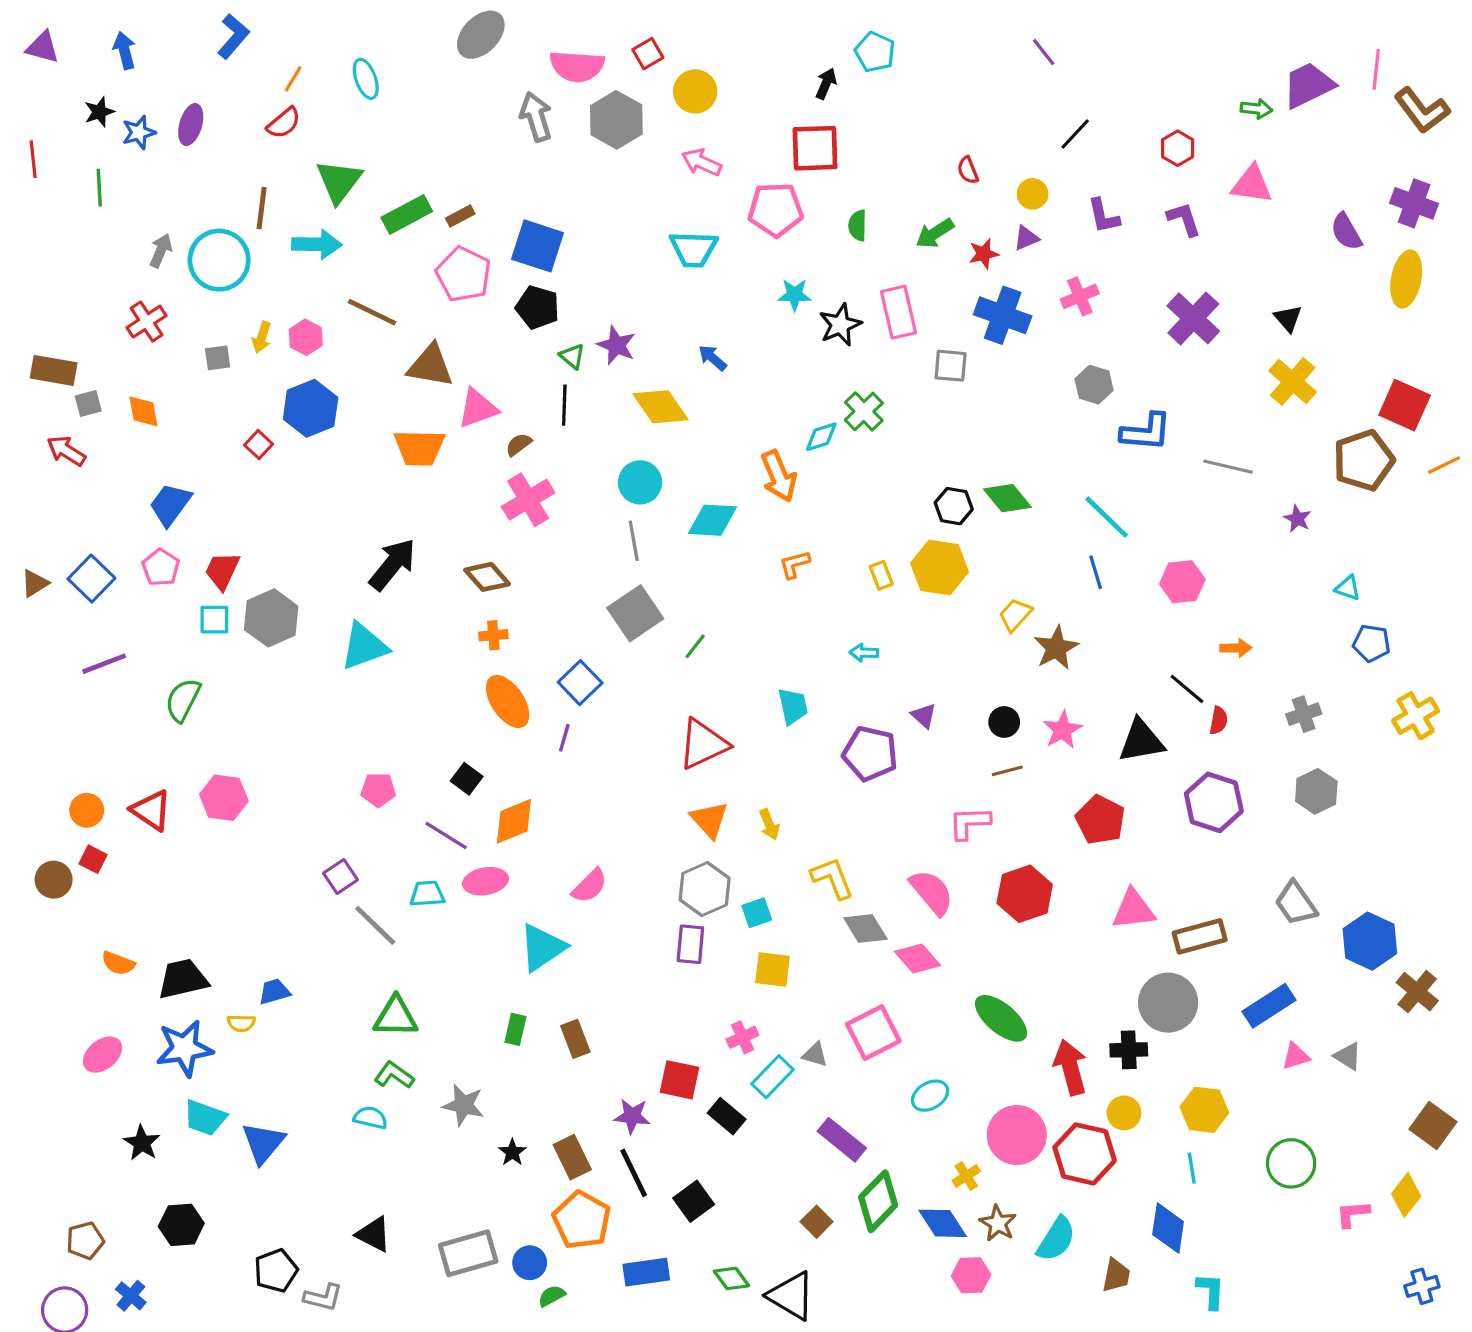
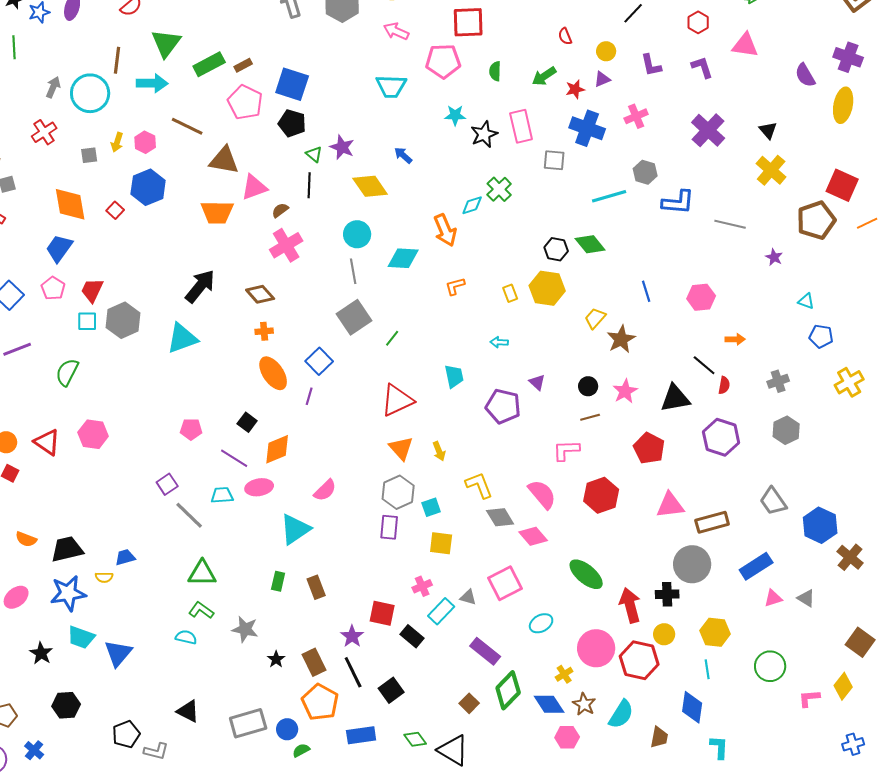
orange diamond: (143, 411) -> (70, 204), moved, size x1.6
cyan line: (1107, 517) -> (609, 196), moved, turned -60
purple star: (632, 1116) -> (352, 636), turned 30

